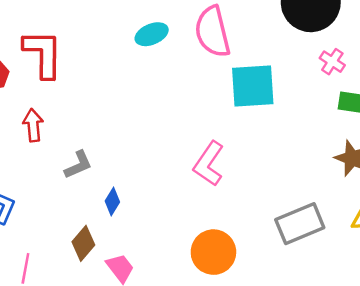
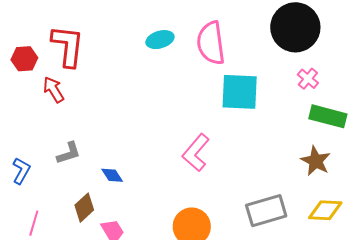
red arrow: (33, 125) -> (54, 90), moved, turned -32
gray L-shape: (78, 165) -> (69, 153), moved
blue diamond: (112, 202) -> (112, 175), turned -70

